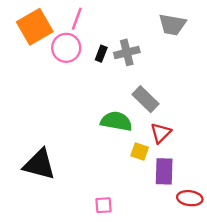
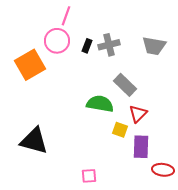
gray trapezoid: (172, 24) -> (154, 46), moved
orange square: (35, 27) -> (30, 65), moved

